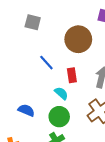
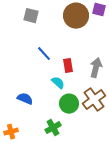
brown circle: (78, 39) -> (76, 16), moved
green circle: (59, 117) -> (69, 104), moved

